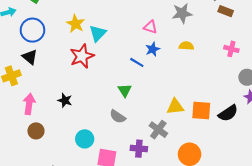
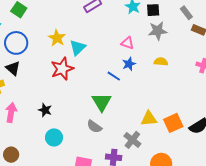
green triangle: (125, 90) -> (102, 102), size x1.5
orange square: (201, 110) -> (173, 123), turned -30
brown circle: (36, 131) -> (11, 155), moved
cyan circle: (85, 139) -> (54, 137), moved

